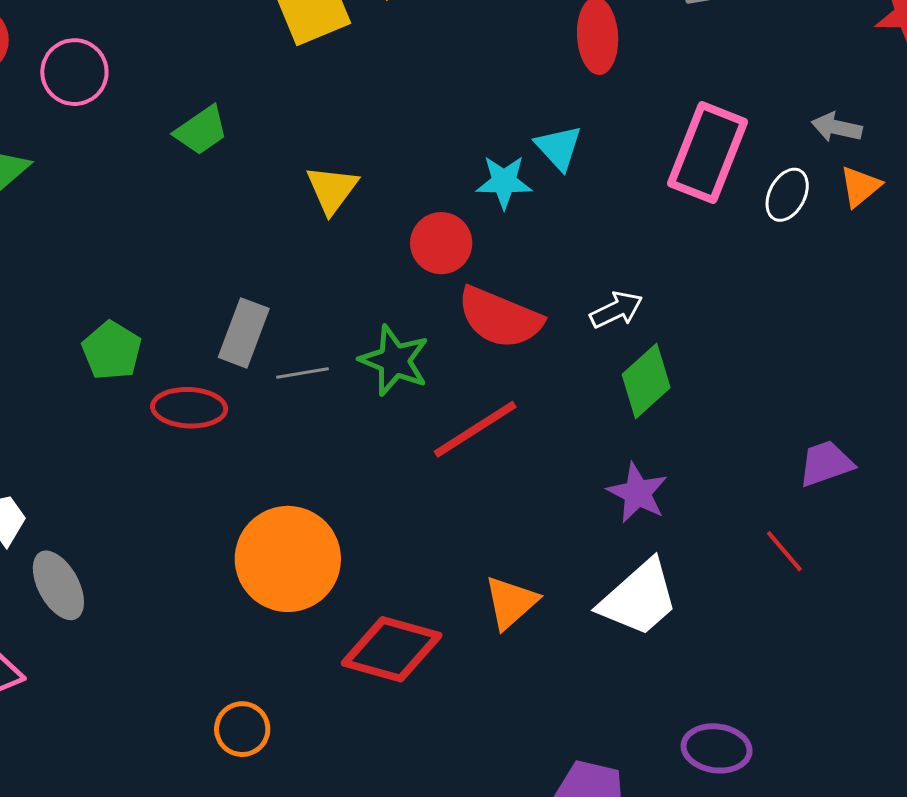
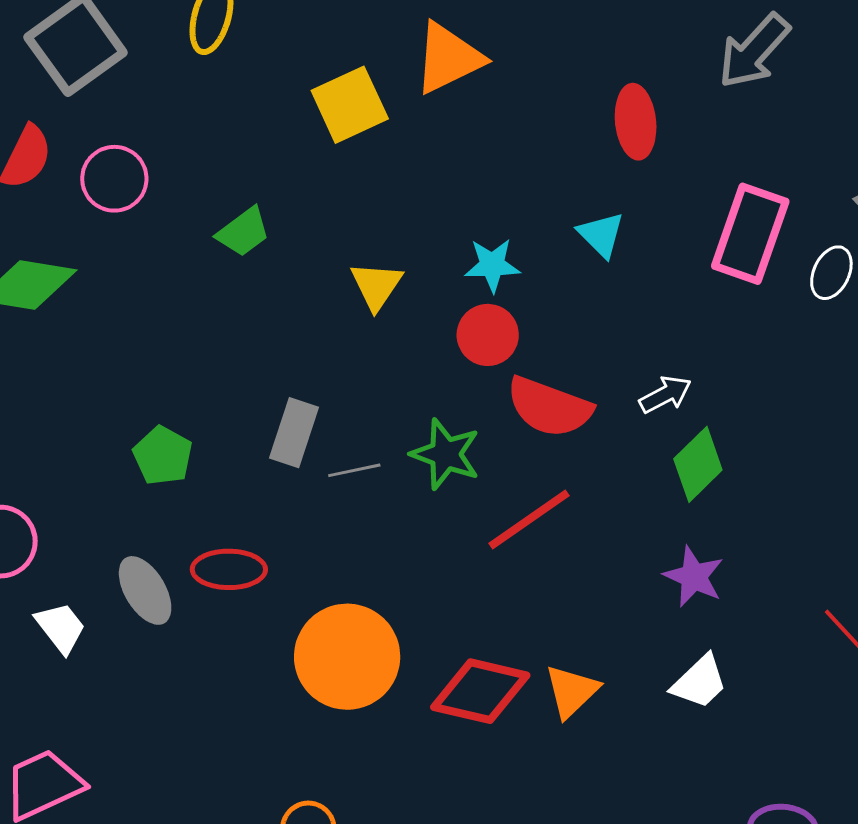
cyan star: (504, 182) -> (492, 265), moved
red ellipse: (189, 408) -> (229, 569), moved
gray ellipse: (58, 585) -> (145, 590), moved
white trapezoid: (639, 598) -> (699, 682), size x0.7
red diamond: (392, 649) -> (480, 691), moved

